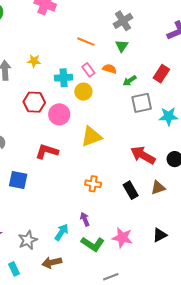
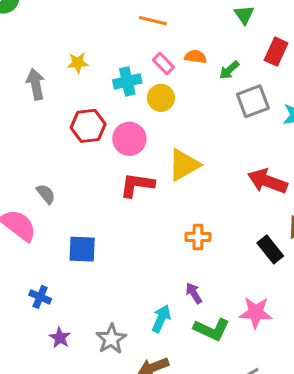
green triangle: (122, 46) -> (244, 15), moved
red L-shape: (47, 151) -> (137, 185), moved
black rectangle: (131, 190) -> (270, 249), moved

